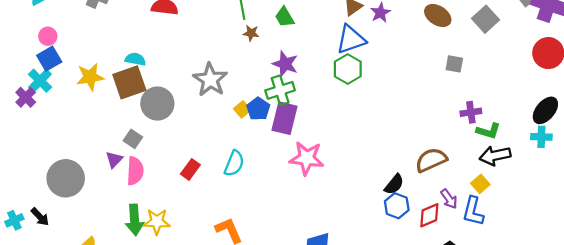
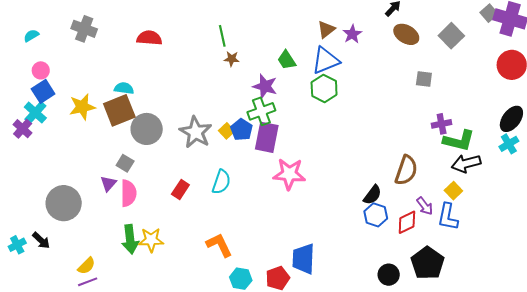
green trapezoid: (285, 17) -> (287, 60), moved
gray star: (210, 80) -> (196, 132), moved
green L-shape: (488, 131) -> (459, 141), size x1.4
cyan cross: (541, 137) -> (509, 144), turned -30
brown semicircle: (431, 160) -> (406, 170), turned 136

